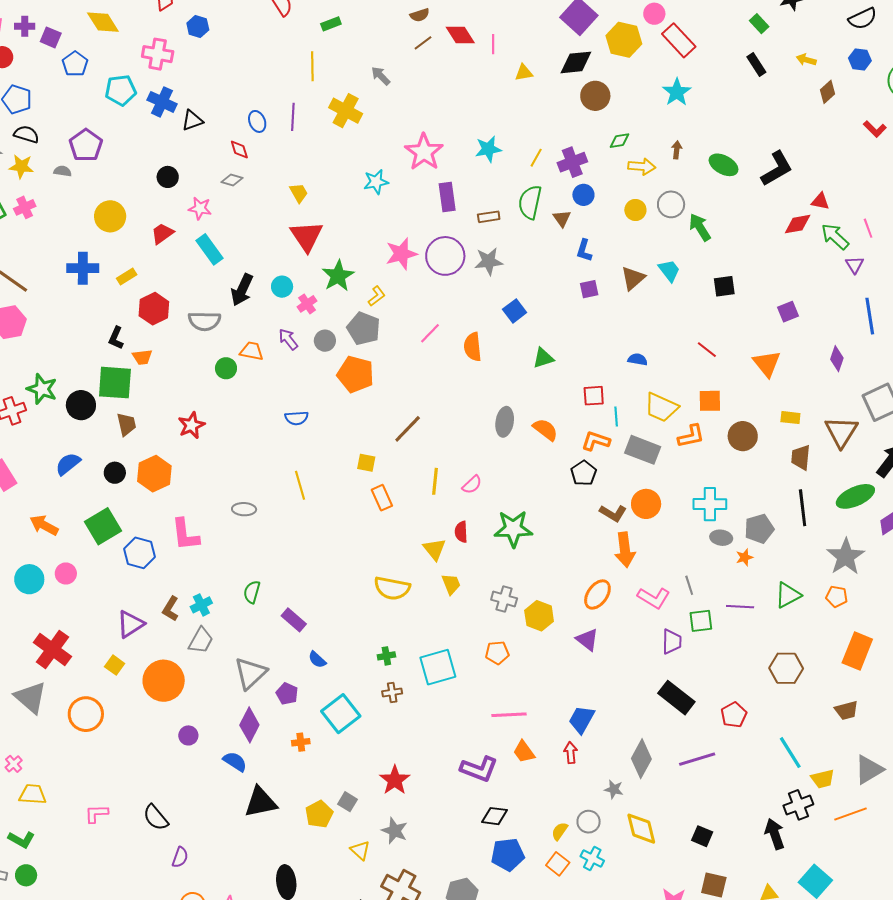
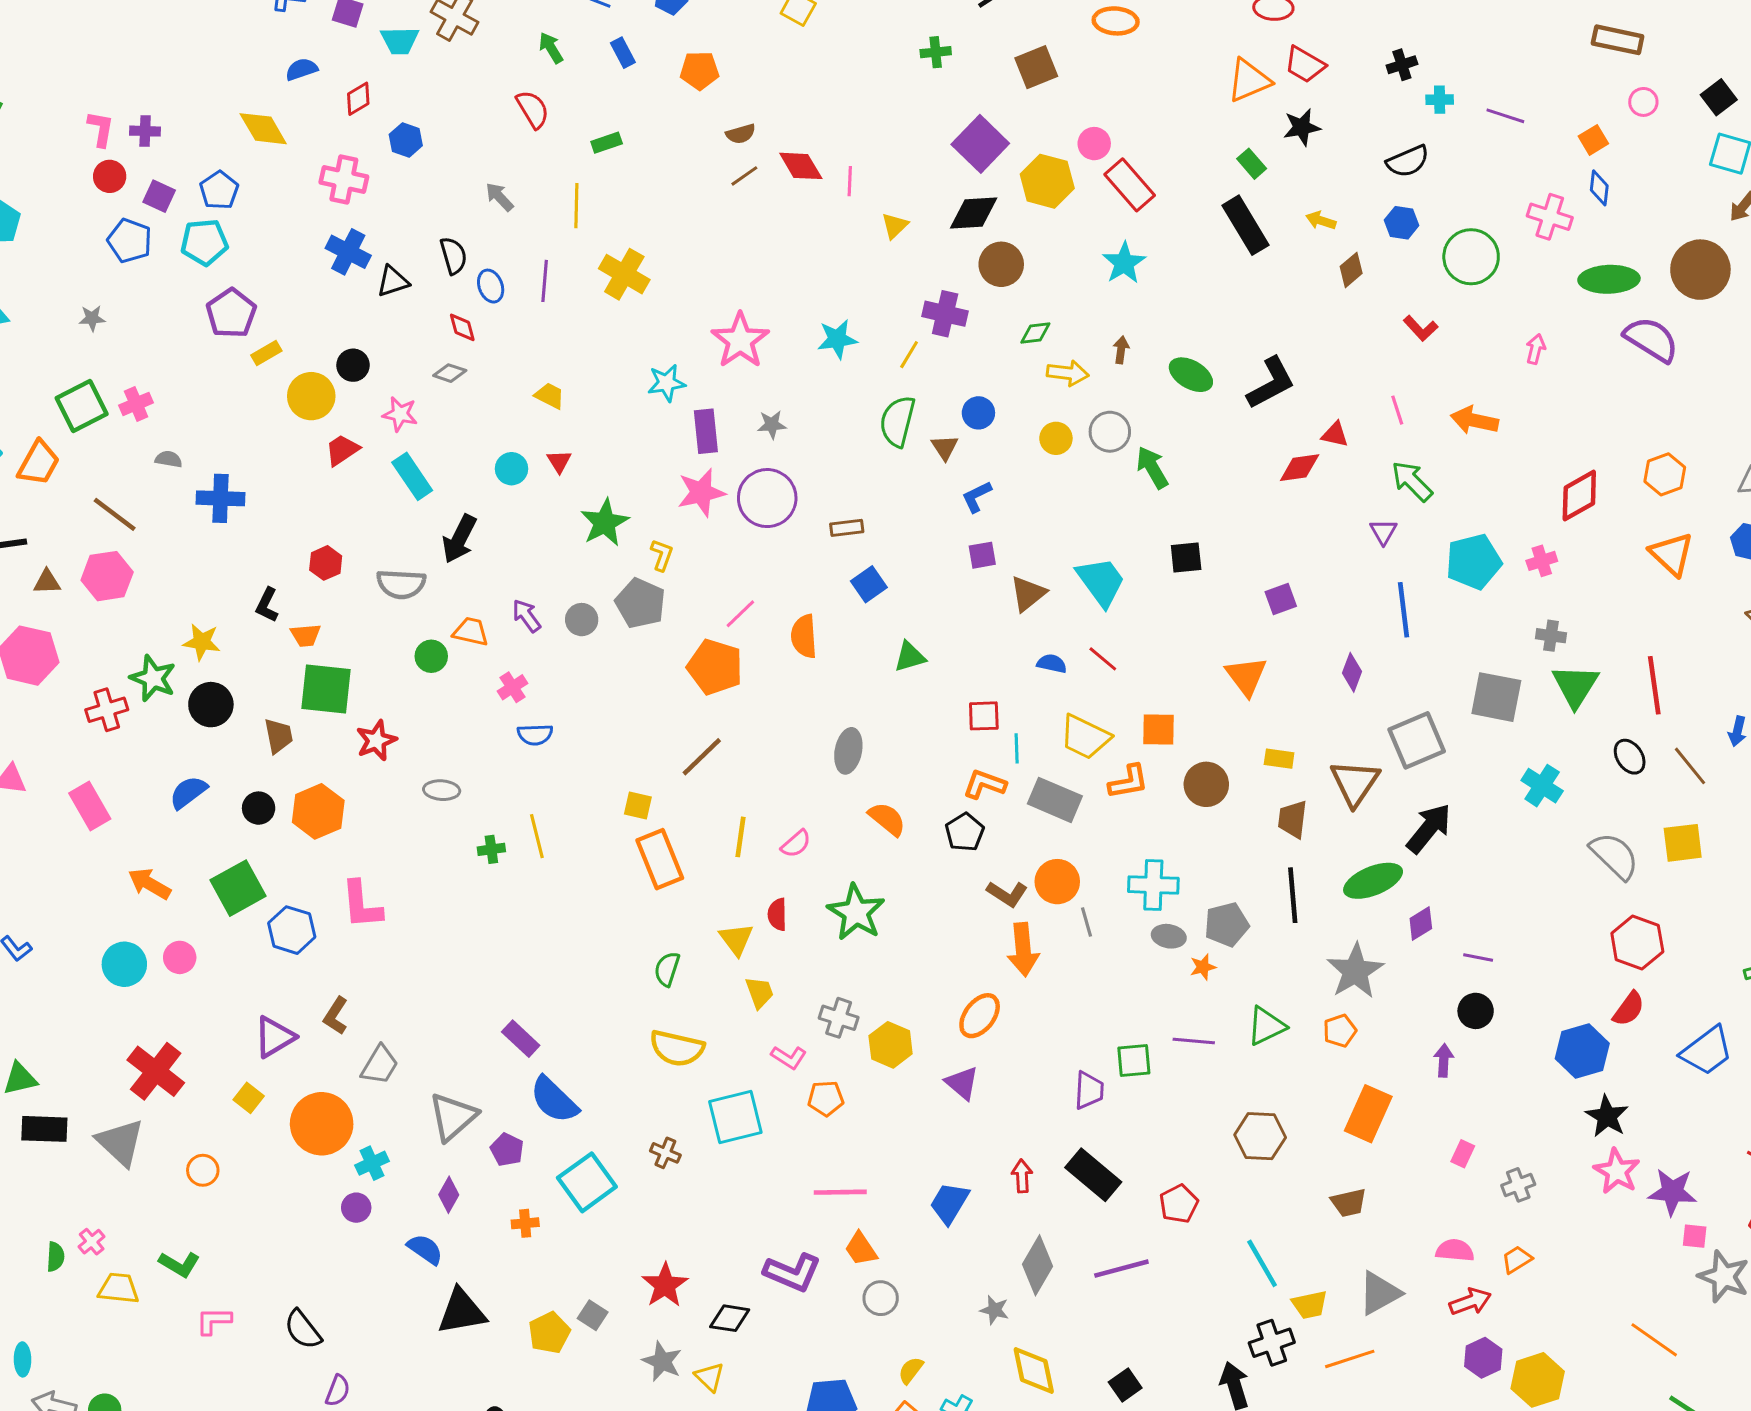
purple square: (51, 37) -> (159, 196), moved
black rectangle: (756, 65) -> (1245, 225), size x1.6
yellow triangle: (524, 73) -> (895, 226), turned -36
gray arrow: (381, 76) -> (499, 197), moved
cyan pentagon: (121, 90) -> (204, 242), moved
black semicircle: (26, 134) -> (453, 256), moved, turned 55
purple cross: (572, 162) -> (945, 314), moved, turned 32
yellow star: (21, 166) -> (202, 642), moved
gray semicircle: (63, 171) -> (169, 459), moved
yellow trapezoid: (299, 193) -> (550, 396), turned -35
purple rectangle: (447, 197) -> (706, 431), moved
yellow circle: (110, 216) -> (311, 396), moved
brown rectangle: (489, 217) -> (847, 528), moved
pink line: (868, 228) -> (1397, 410), moved
red triangle: (307, 236) -> (559, 461), size x0.5
green arrow: (835, 236) -> (1412, 481), moved
blue L-shape: (584, 250) -> (977, 497), turned 45
gray star: (489, 261) -> (772, 425), moved, size x0.7
cyan trapezoid: (669, 271) -> (1101, 582), moved, size x1.5
yellow rectangle: (127, 277) -> (266, 353), moved
brown triangle: (633, 278) -> (1028, 594), moved
cyan circle: (282, 287) -> (511, 469), moved
yellow L-shape: (377, 296) -> (662, 555), turned -35
pink cross: (307, 304) -> (513, 687), moved
red hexagon: (154, 309) -> (326, 563), size x0.7
red line: (707, 350) -> (1103, 659), moved
orange pentagon: (355, 374) -> (715, 667), moved
green square: (115, 383) -> (326, 689), moved
orange semicircle: (545, 430) -> (887, 819), moved
orange rectangle: (382, 498) -> (660, 859), size x1.5
gray ellipse: (244, 509) -> (442, 790), moved
green star: (513, 529) -> (856, 912), turned 30
gray line: (689, 585) -> (1087, 922), moved
yellow semicircle: (392, 588) -> (677, 1048), moved
green semicircle: (252, 592) -> (667, 969), moved
orange pentagon: (837, 597) -> (1340, 1031), turned -30
pink L-shape: (654, 598) -> (789, 1057), moved, size x0.7
cyan cross: (201, 605) -> (372, 1163), moved
green cross: (386, 656) -> (491, 849), moved
blue semicircle: (317, 660) -> (554, 1100), size x1.8
brown cross: (392, 692) -> (665, 1153), turned 30
orange circle: (86, 714) -> (203, 1170), size x0.6
purple diamond: (249, 725) -> (449, 1195), size x0.7
red arrow: (571, 753) -> (1022, 1176), moved
black diamond: (495, 816) -> (730, 1318), moved
gray circle: (589, 822) -> (881, 1298), moved
black square: (702, 836) -> (1125, 1385), turned 30
green L-shape: (21, 840) -> (179, 1264), moved
yellow triangle: (360, 850) -> (710, 1377), moved

